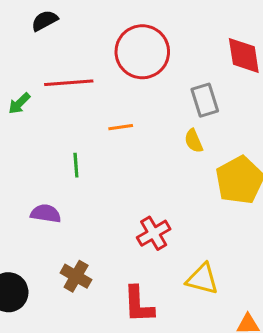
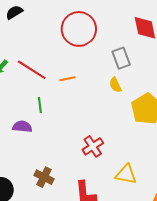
red line: (69, 83) -> (32, 70), moved, turned 40
purple semicircle: (46, 214) -> (22, 127), moved

